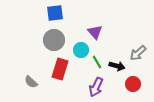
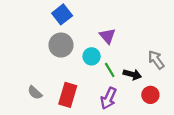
blue square: (55, 13) -> (62, 14), turned -30
gray arrow: (138, 53) -> (156, 60), turned 96
red rectangle: (60, 69) -> (68, 95), moved

